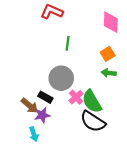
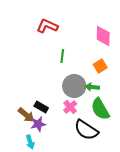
green arrow: (109, 73) -> (92, 87), moved
gray circle: (61, 78) -> (74, 86), moved
green semicircle: (92, 101) -> (100, 109), moved

